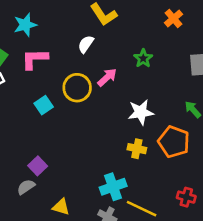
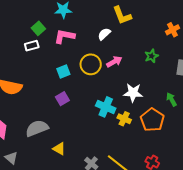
green star: (143, 58) -> (151, 56), moved
purple square: (38, 166) -> (62, 99), moved
gray semicircle: (26, 187) -> (37, 128), size x1.6
cyan cross: (113, 187) -> (106, 107), moved, turned 30

